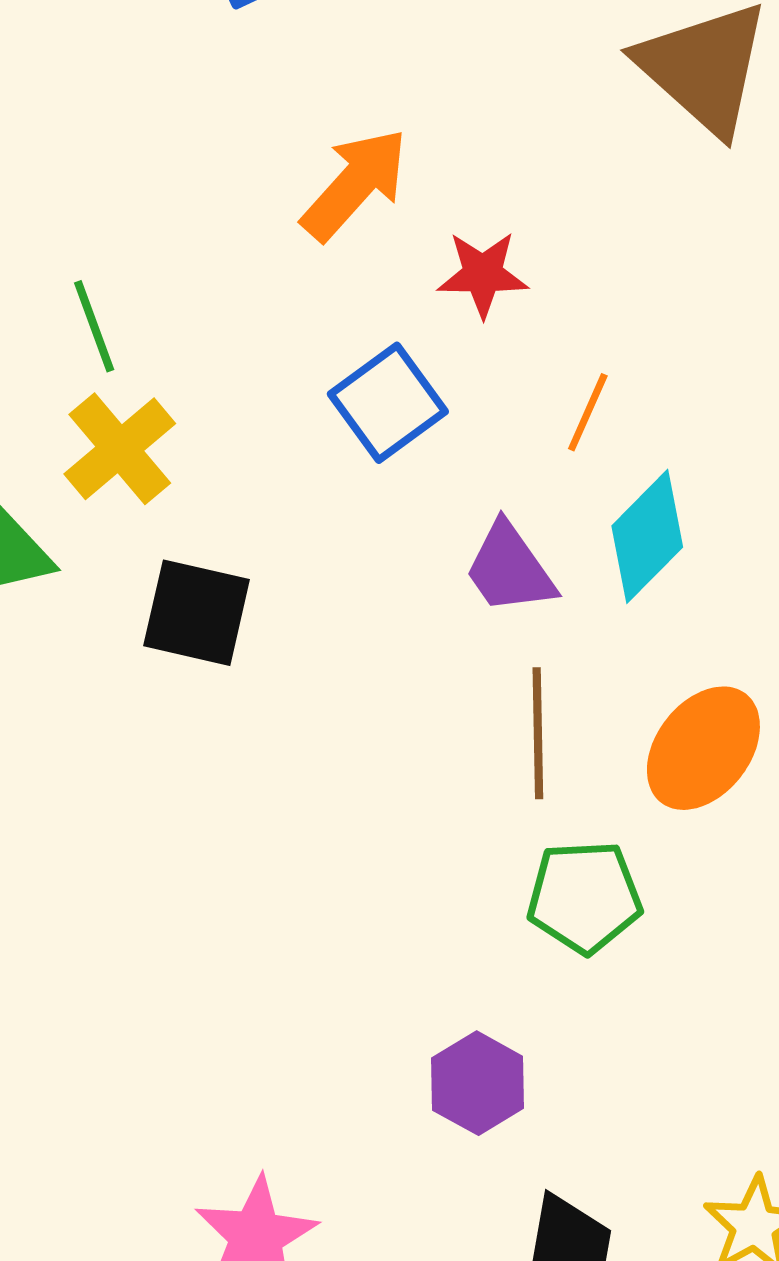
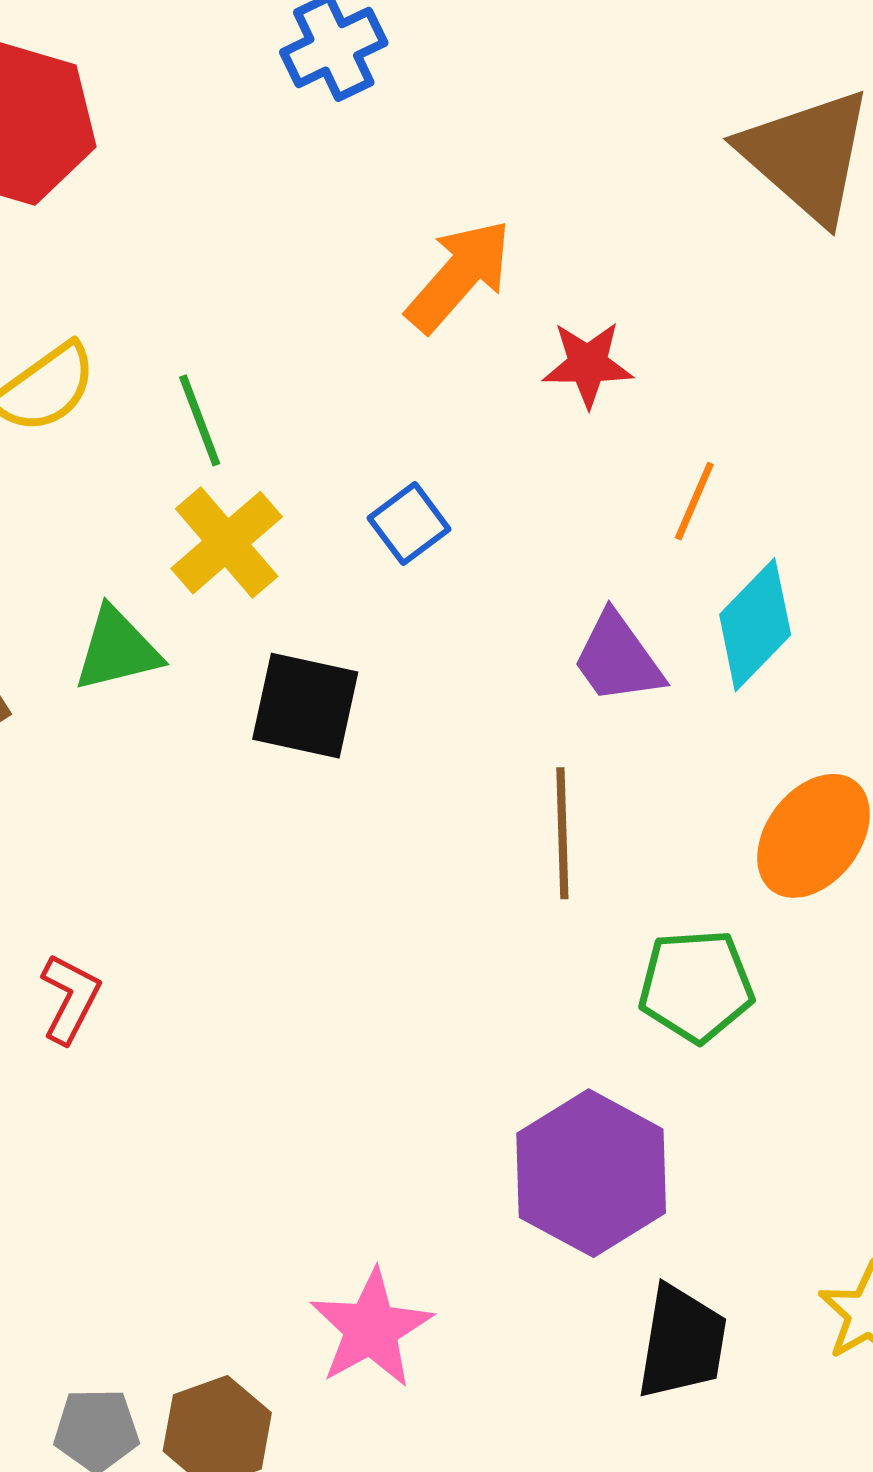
blue square: (388, 403) -> (409, 524), moved, size x0.7
brown line: (538, 733) -> (562, 833), moved
purple hexagon: (478, 1083) -> (591, 1173), size x1.6

